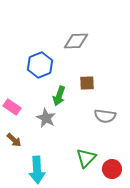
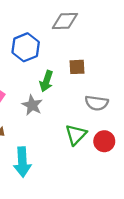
green triangle: (86, 158) -> (76, 135), moved
red circle: (112, 169) -> (104, 141), moved

